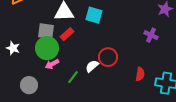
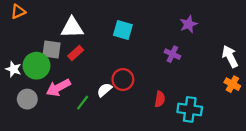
cyan square: (94, 15) -> (123, 30), moved
green circle: (47, 48) -> (36, 66), moved
pink arrow: (52, 64) -> (58, 88), size x1.5
gray circle: (29, 85) -> (27, 99), moved

